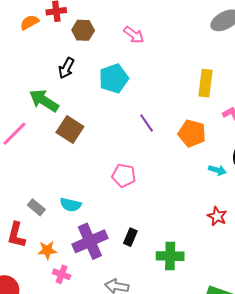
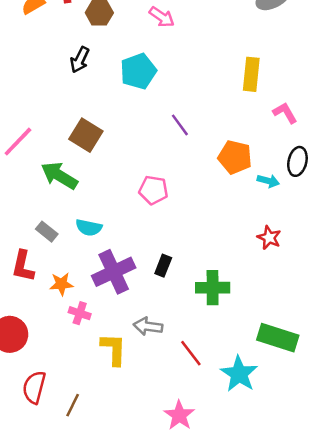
green arrow: (44, 101) -> (59, 176), moved
orange pentagon: (192, 133) -> (235, 157), moved

